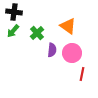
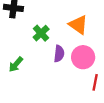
green arrow: (13, 31) -> (16, 64), moved

